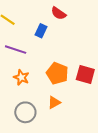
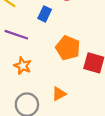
orange pentagon: (57, 73) -> (68, 48), moved

